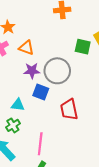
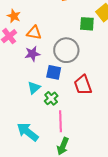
purple star: (32, 71) -> (32, 54), moved
cyan triangle: (18, 105) -> (34, 88), turned -40
green cross: (13, 125) -> (51, 98), moved

